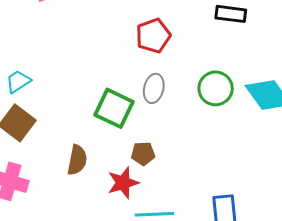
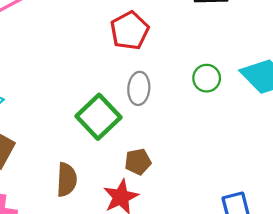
green circle: (216, 88) -> (207, 78), size x0.7
green square: (114, 108) -> (99, 117), turned 30

